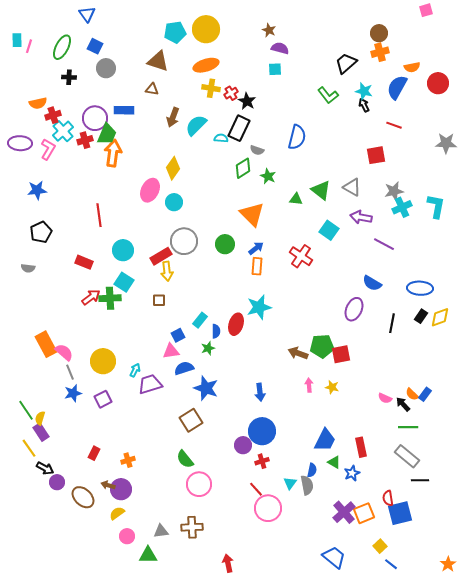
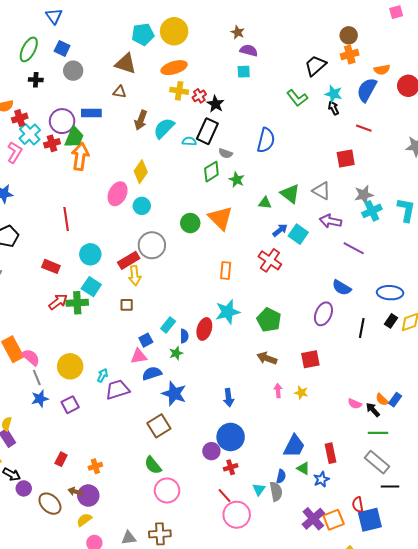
green circle: (225, 244) -> (190, 223), moved
blue arrow: (256, 248) -> (280, 230), moved
green pentagon: (322, 346) -> (269, 320), moved, turned 30

